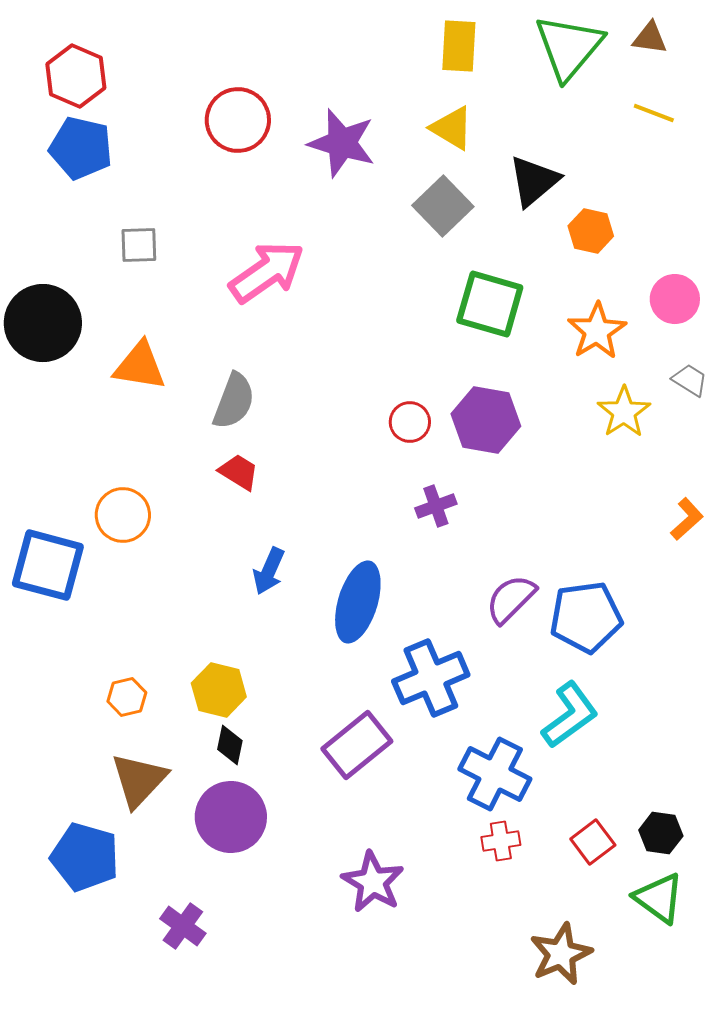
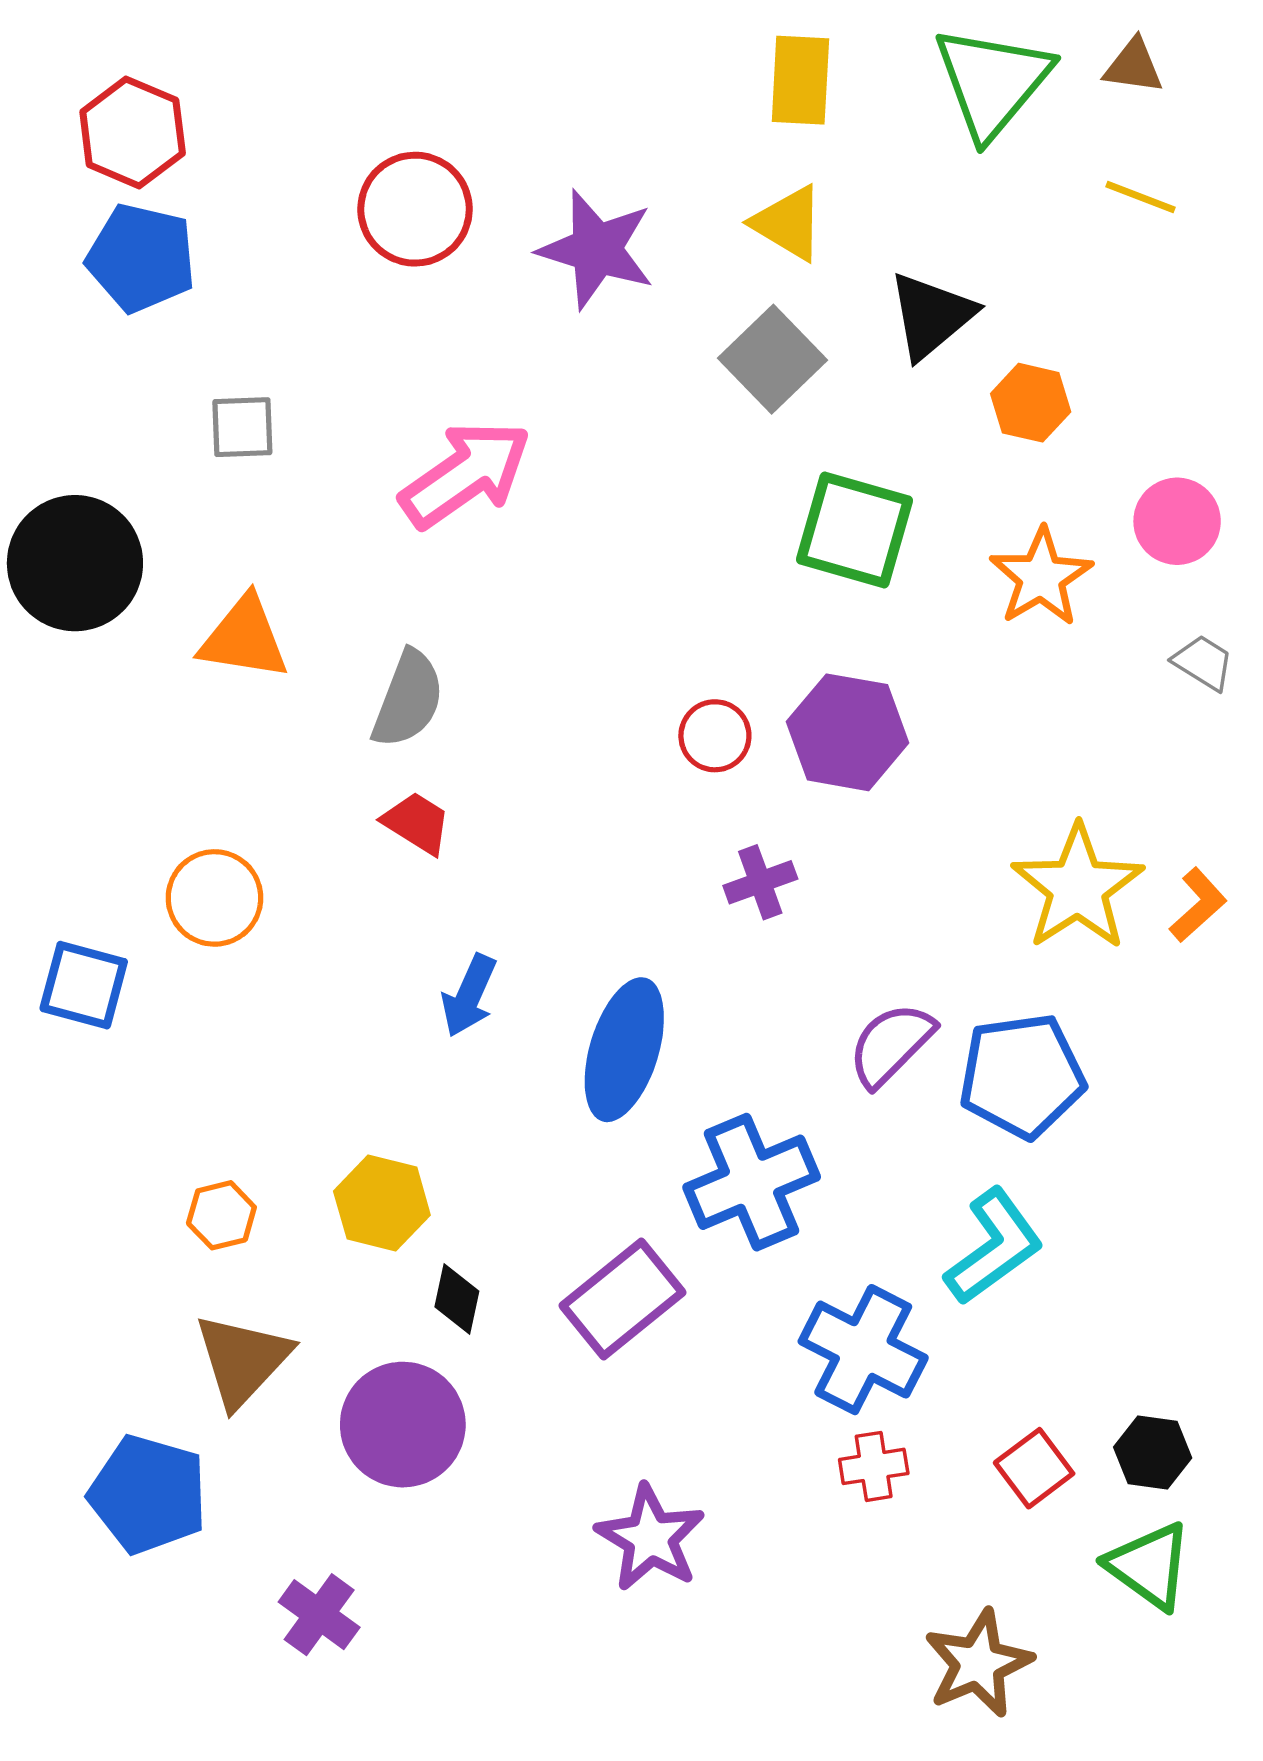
yellow star: (624, 412) -> (1078, 887), moved, size x1.4
blue square: (48, 565) -> (84, 985), size x0.7
black diamond: (230, 745) -> (457, 1299), moved

